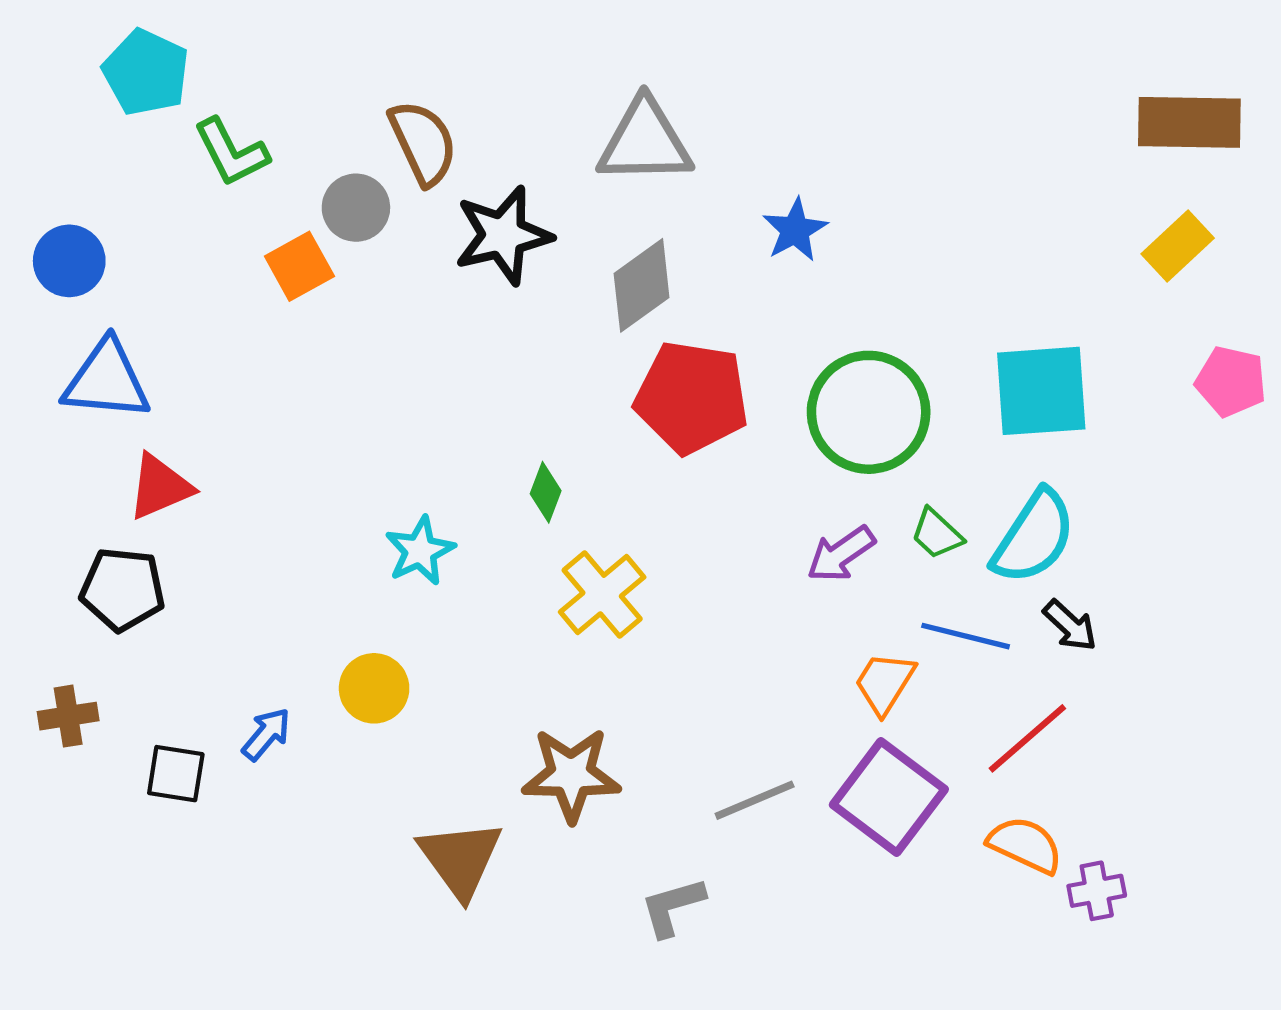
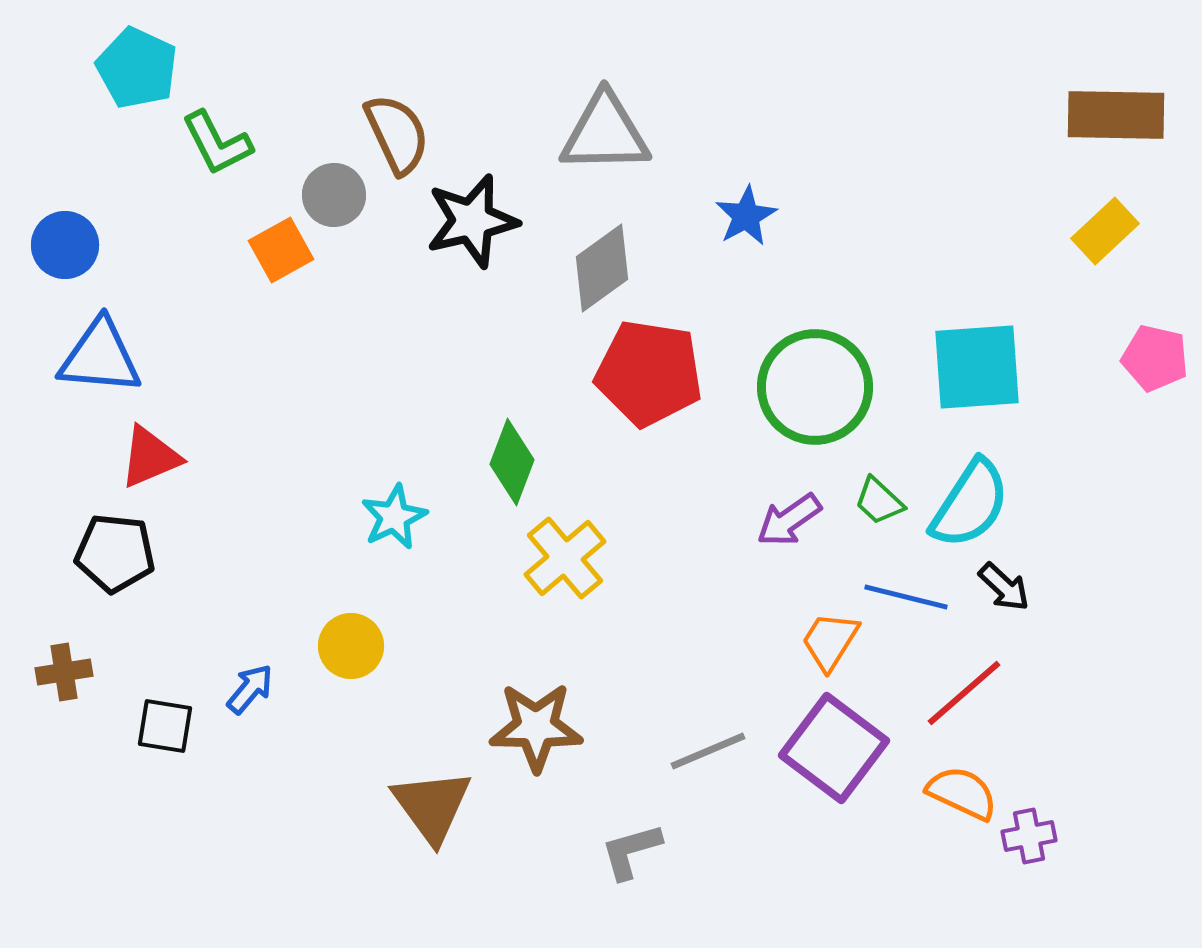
green diamond: (546, 492) -> (512, 462), size x1.5

